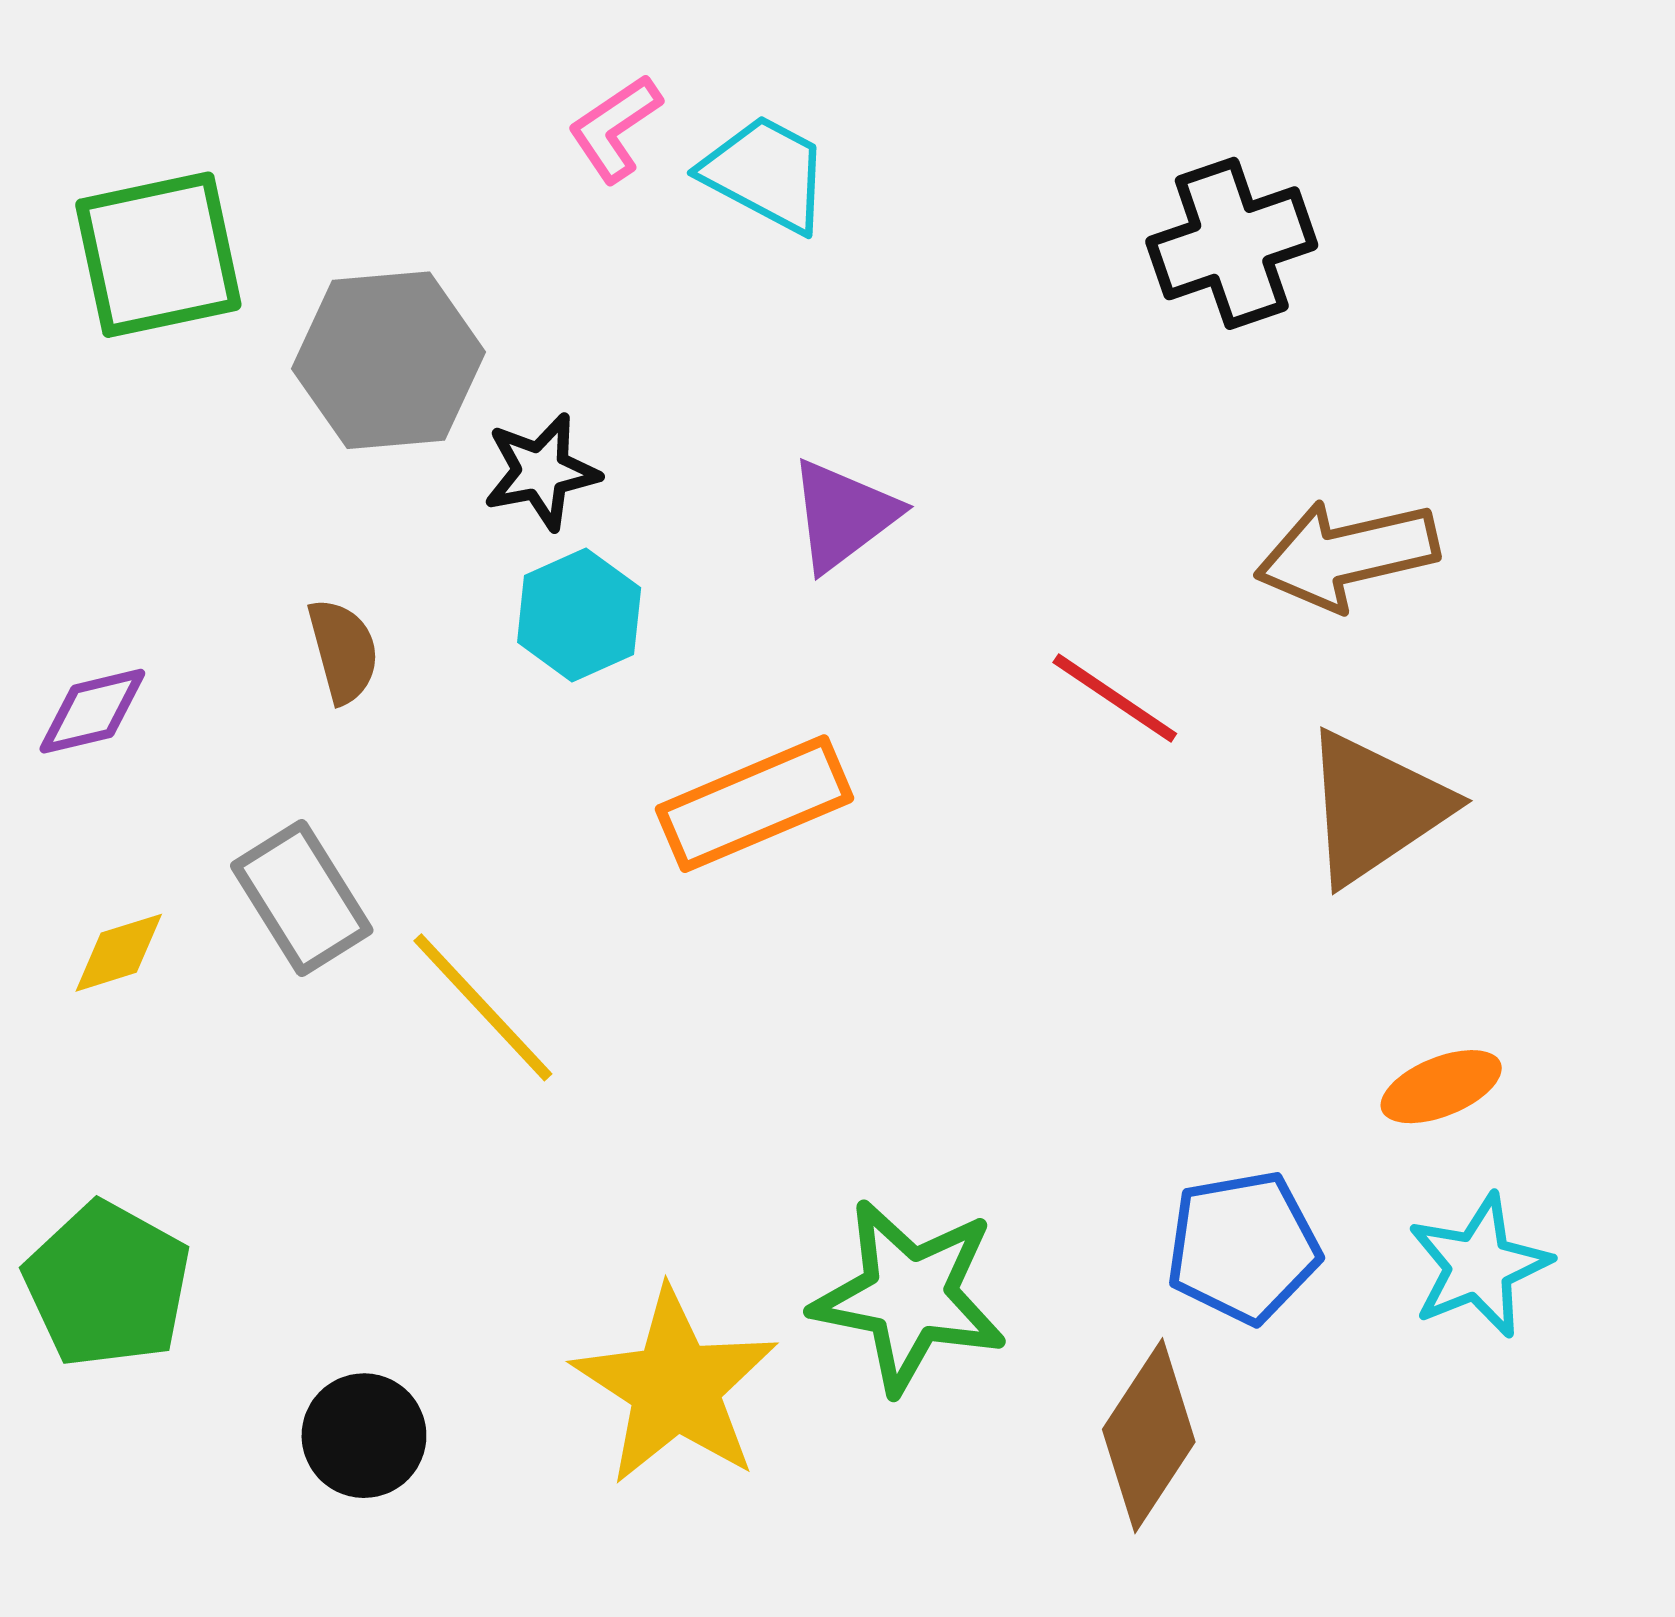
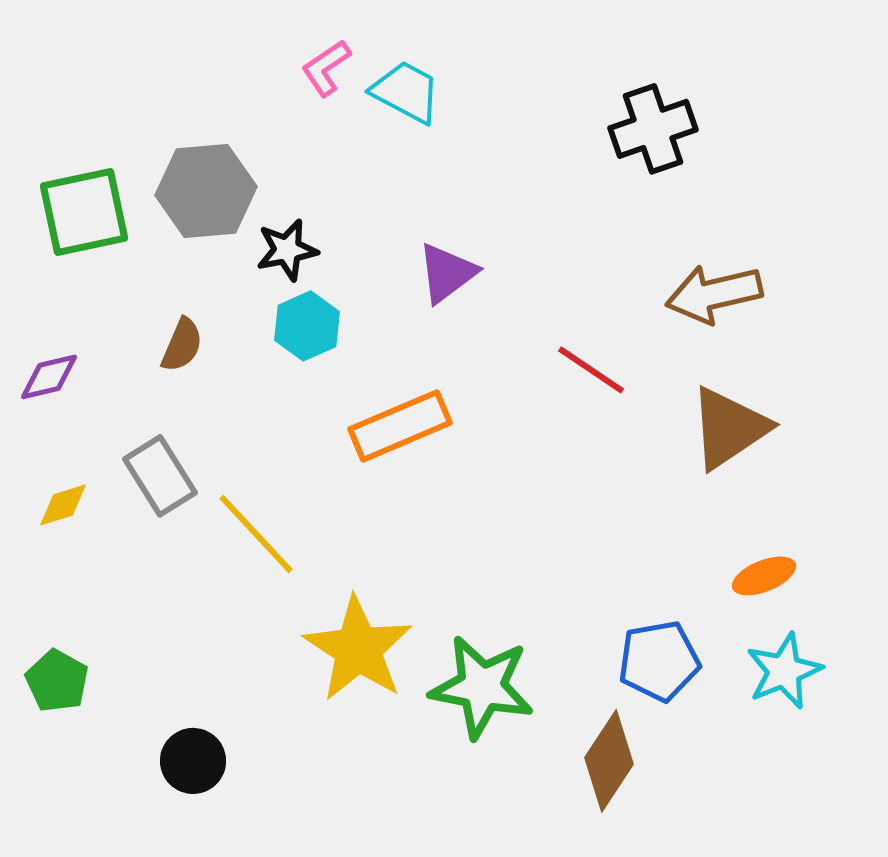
green square: (158, 255) -> (84, 212), moved
brown semicircle: (343, 651) -> (182, 345), turned 38
green pentagon: (107, 1285) -> (57, 681), size x0.7
yellow star: (675, 1387) -> (358, 649), moved

